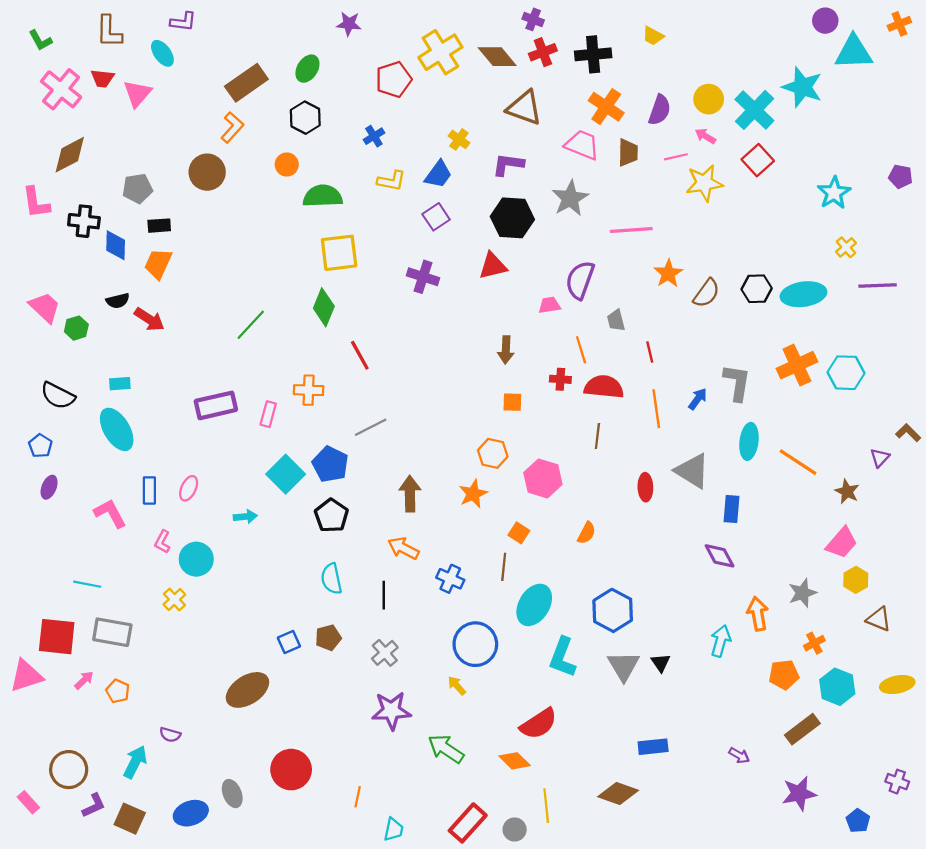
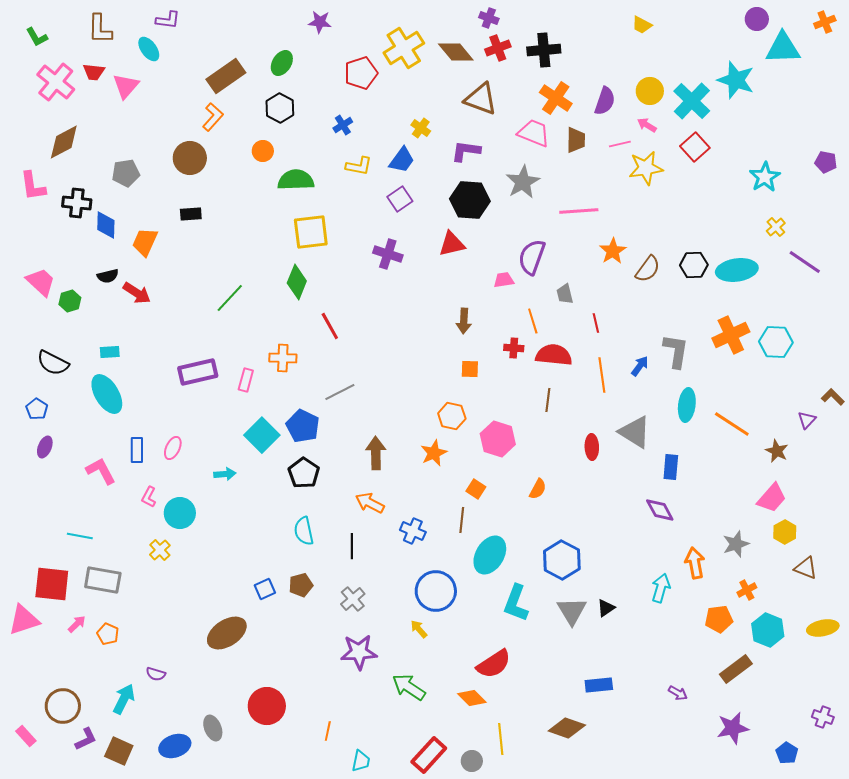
yellow trapezoid: (653, 36) -> (642, 25), moved
black rectangle: (159, 226) -> (191, 214), moved
purple line: (878, 285) -> (805, 262), turned 36
black triangle: (661, 663) -> (606, 608), turned 30

